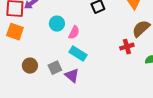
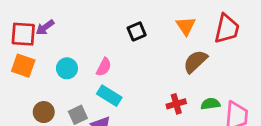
cyan circle: (57, 24) -> (67, 68), moved
red cross: (127, 47) -> (176, 104), moved

